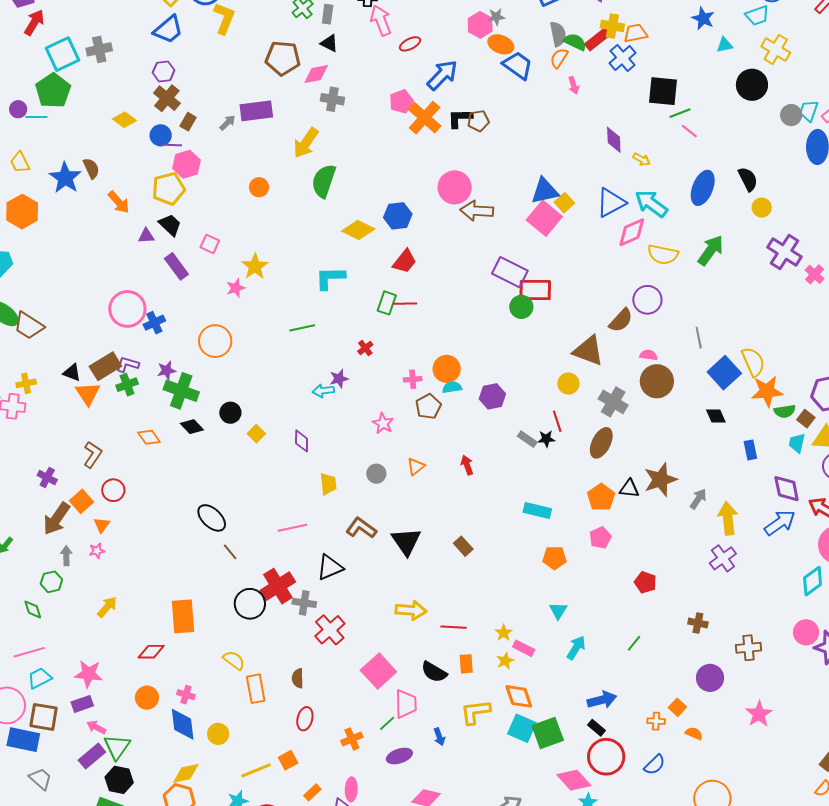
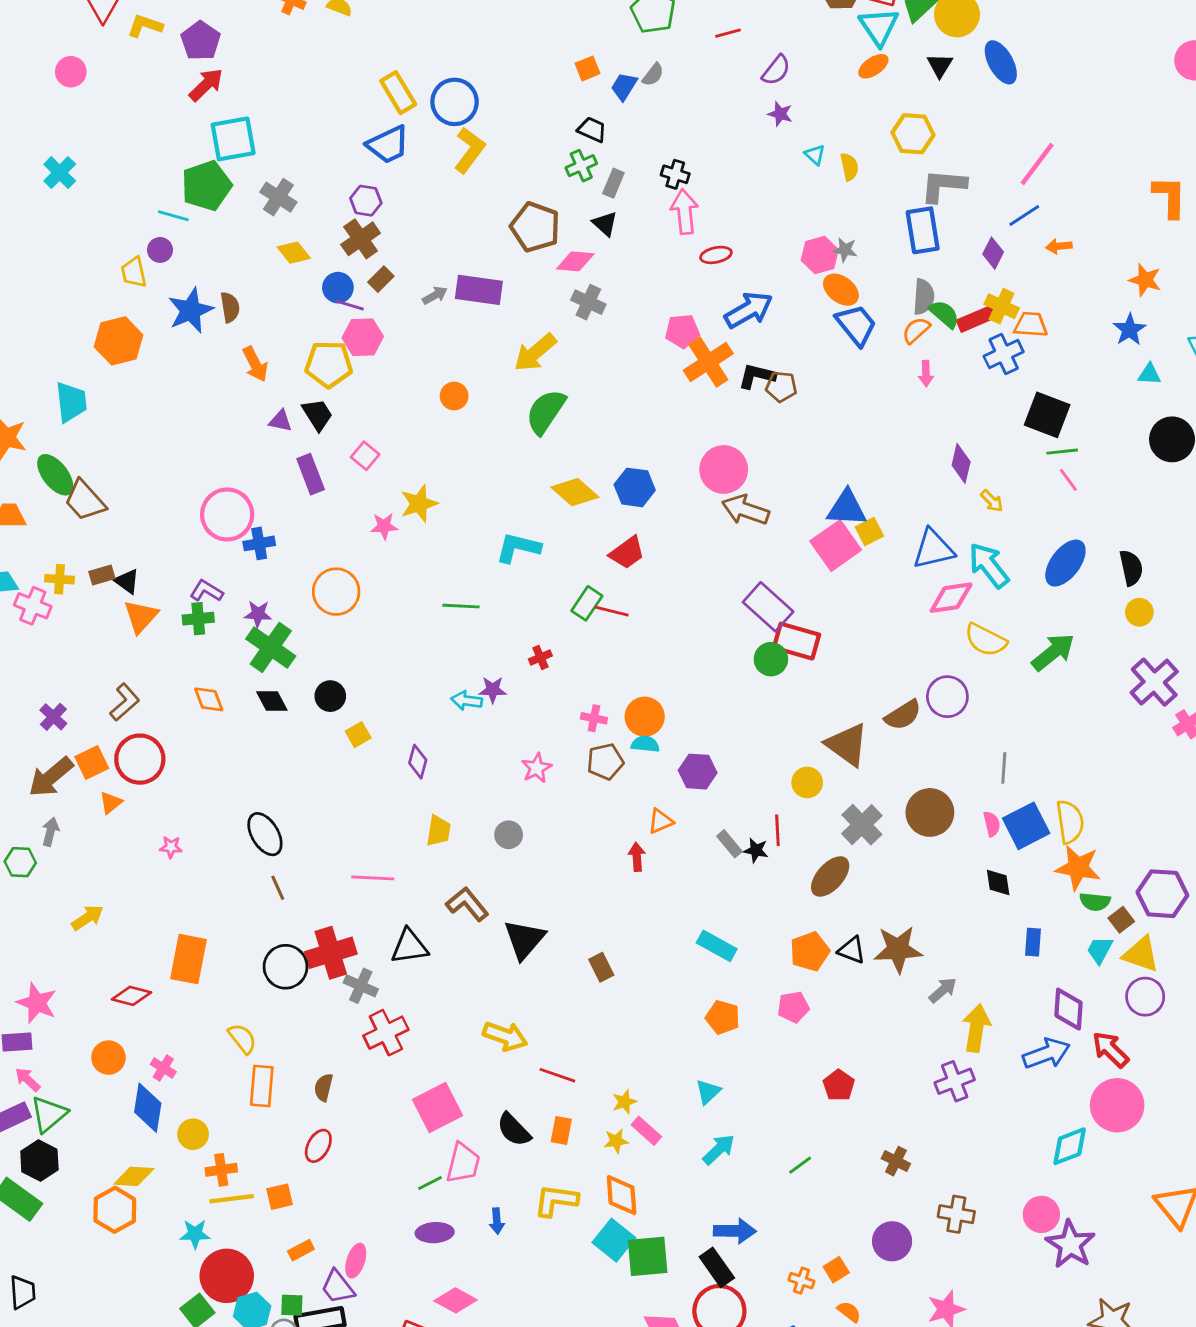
gray cross: (99, 49) -> (278, 197), moved, turned 30
purple circle: (18, 109) -> (160, 250), moved
pink semicircle: (648, 355) -> (992, 824), moved, turned 54
brown rectangle: (105, 366) -> (102, 575), moved, size x0.6
orange triangle: (416, 467) -> (660, 821), moved
red circle: (113, 490) -> (140, 759), size x1.5
pink star: (97, 551) -> (171, 847), moved
black rectangle: (596, 728) -> (717, 1267), size x1.5
orange cross: (352, 739) -> (221, 1170), moved

